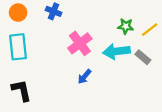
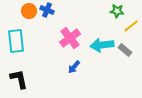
orange circle: (18, 13) -> (29, 11), moved
green star: (126, 26) -> (117, 11), moved

